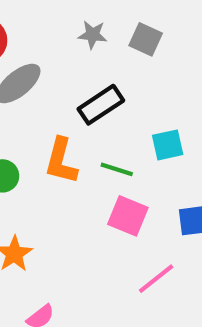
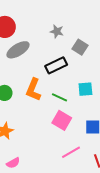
gray square: (146, 39) -> (80, 47), moved

